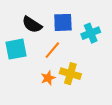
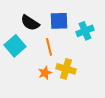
cyan square: (16, 49) -> (15, 46), turned -30
orange line: (52, 50) -> (49, 47), turned -54

